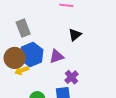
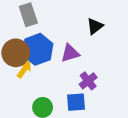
yellow arrow: (22, 70) -> (24, 69), turned 144

